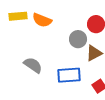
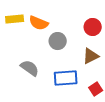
gray circle: (78, 39) -> (58, 41), moved

